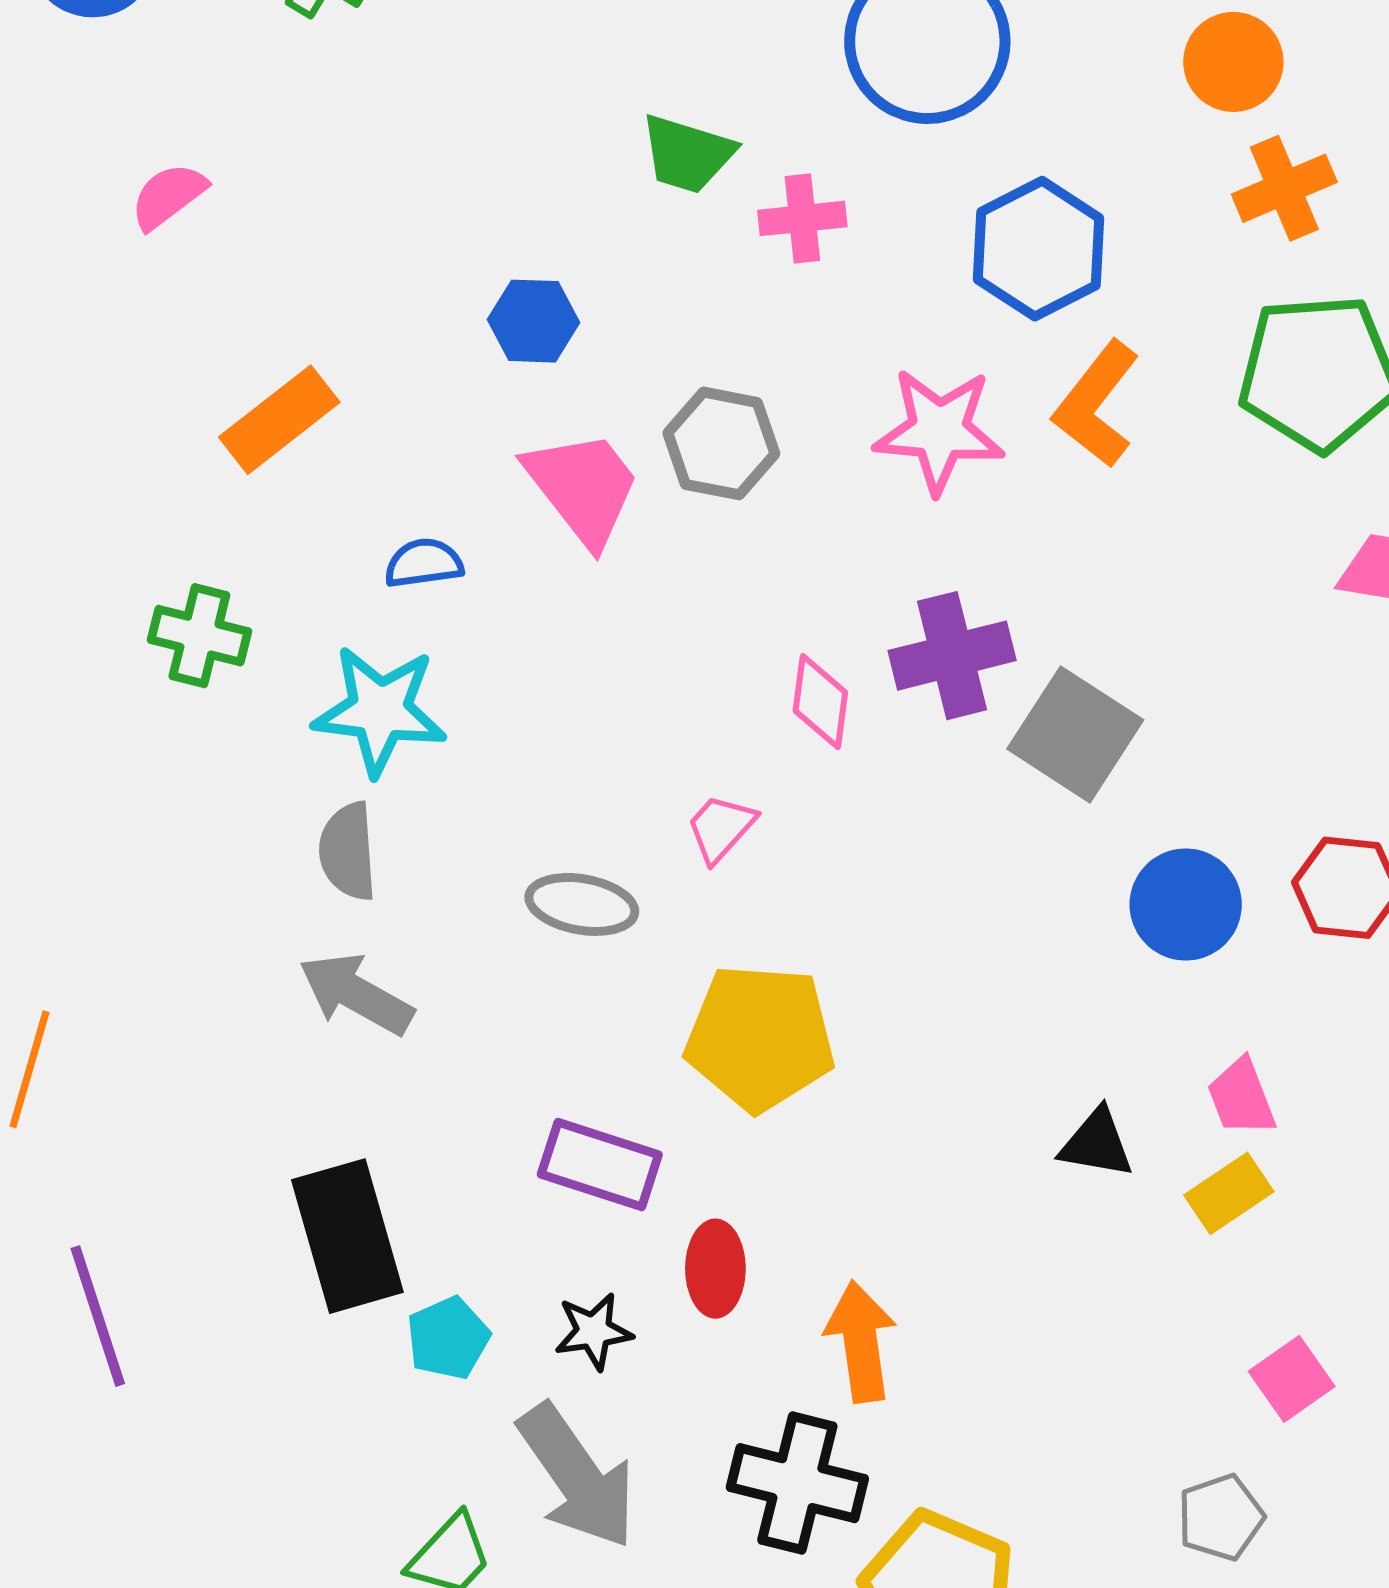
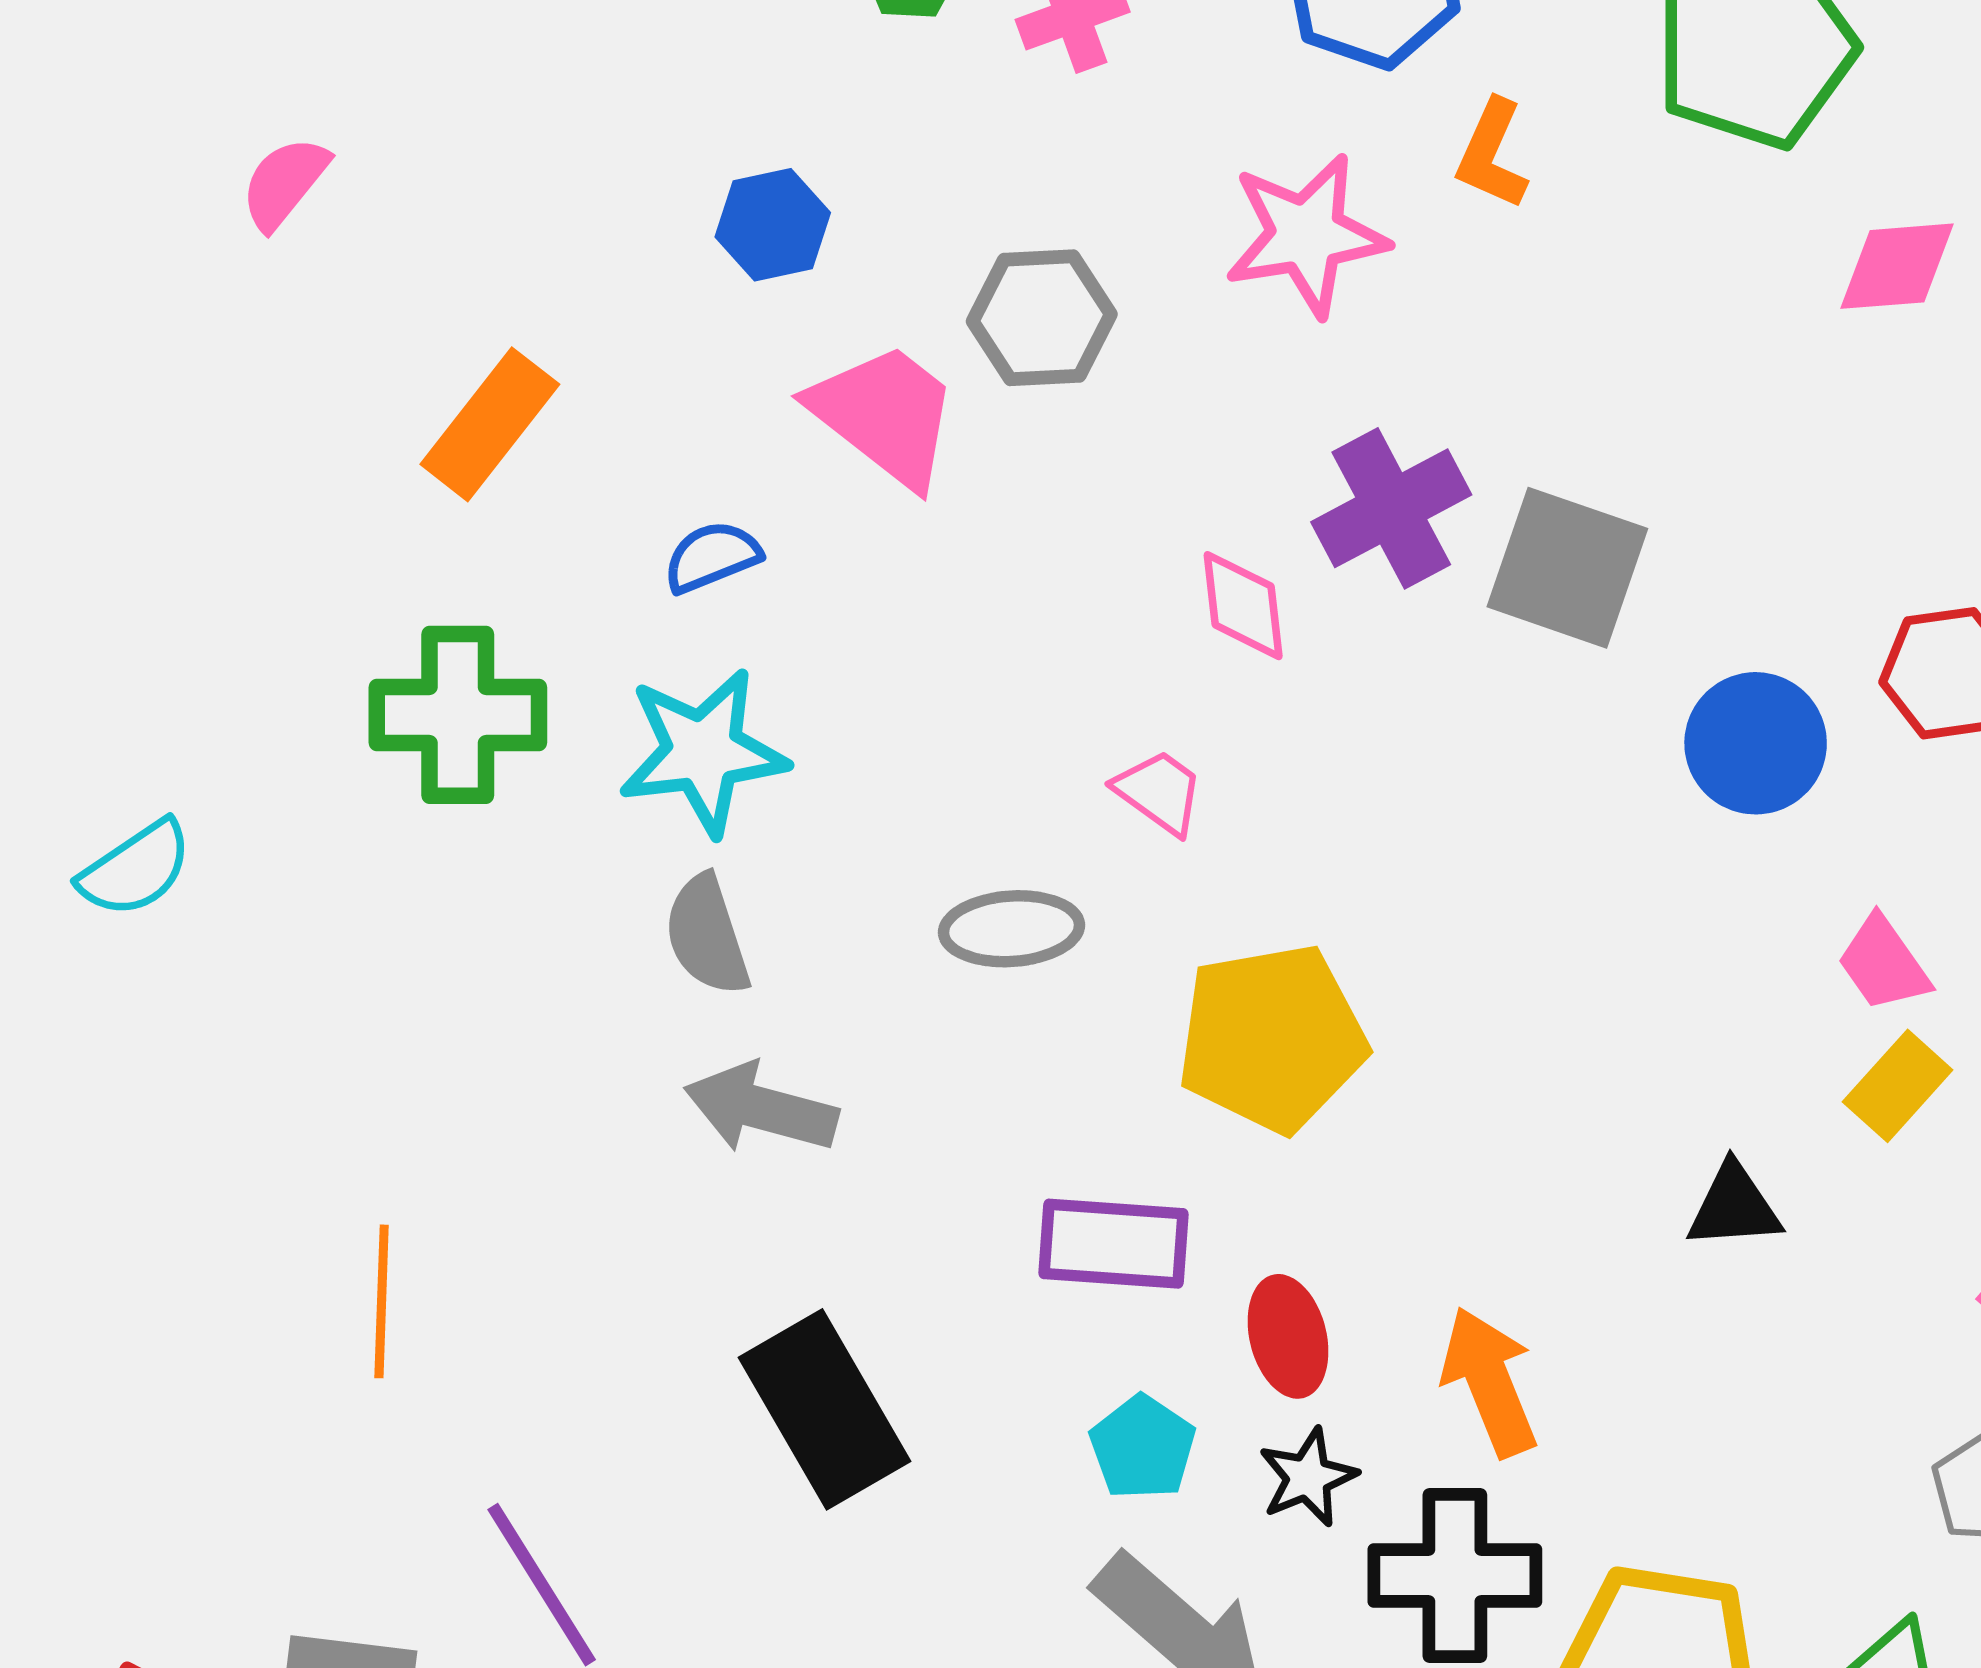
orange L-shape: (1096, 404) -> (1492, 154), size x0.7
green cross: (199, 636) -> (458, 715), size x1.4
pink trapezoid: (721, 828) -> (1159, 792), turned 98
black triangle: (1097, 1143) -> (1734, 1207), moved
black star: (594, 1331) -> (1308, 1477), moved
cyan pentagon: (448, 1338) -> (1143, 1447), moved

